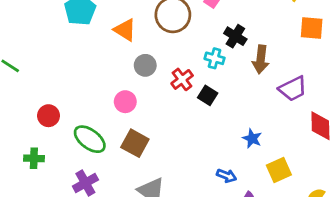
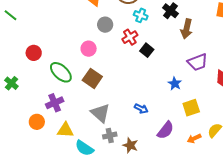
cyan cross: (215, 58) -> (141, 15), moved
purple trapezoid: (293, 89) -> (198, 62), moved
green cross: (34, 158) -> (11, 83), moved, turned 32
blue arrow: (227, 176) -> (141, 109), moved

